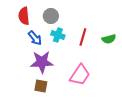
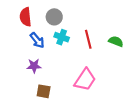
red line: (83, 37) -> (88, 39), turned -30
green semicircle: (109, 39) -> (116, 41), turned -144
purple star: (42, 62) -> (34, 66), moved, size x0.6

